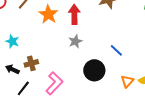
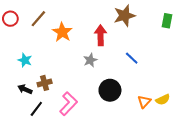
red arrow: (74, 14) -> (101, 35), moved
blue line: (116, 50) -> (132, 58), moved

